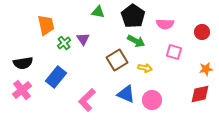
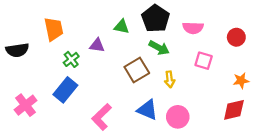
green triangle: (98, 12) -> (122, 27), moved
purple triangle: (83, 39) -> (97, 45), turned -48
green cross: (64, 43) -> (71, 59), moved
black semicircle: (23, 63) -> (17, 50), moved
yellow arrow: (145, 68) -> (170, 79), turned 72

